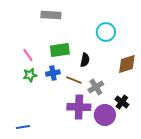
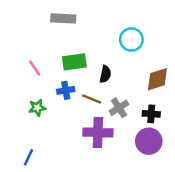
green star: (30, 75) -> (37, 108), moved
black cross: (122, 102) -> (151, 114), moved, turned -32
purple circle: (105, 115) -> (149, 141), moved
blue line: (23, 127) -> (29, 157), turned -56

